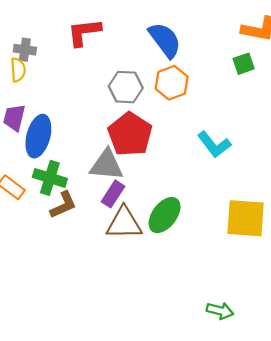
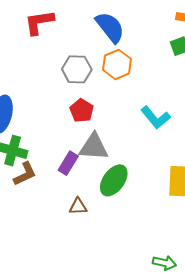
red pentagon: (130, 134) -> (82, 110), size x0.6
gray triangle: (107, 165) -> (94, 147), moved
brown triangle: (124, 223) -> (78, 206), moved, size x0.6

